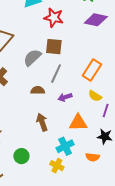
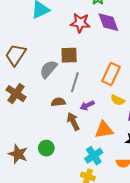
red star: (54, 18) -> (80, 23), moved
purple diamond: (96, 20) -> (108, 22), turned 65
brown arrow: (42, 122) -> (73, 121), moved
green circle: (21, 156) -> (46, 148), moved

